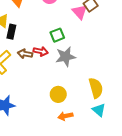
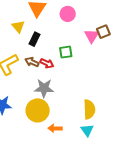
black rectangle: (11, 32) -> (34, 39), moved
gray star: (66, 57) -> (44, 88), moved
yellow circle: (58, 94) -> (38, 110), moved, size x1.5

